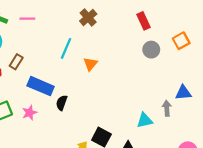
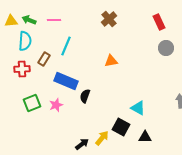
cyan line: (66, 48) -> (66, 46), moved
orange triangle: (90, 64) -> (111, 61), turned 40
cyan triangle: (145, 120) -> (138, 108), moved, turned 42

